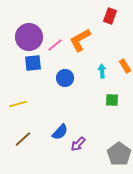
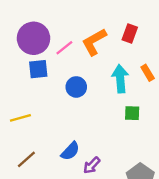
red rectangle: (110, 16) -> (130, 34), moved
cyan arrow: (102, 71) -> (120, 79), size x1.6

